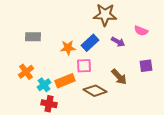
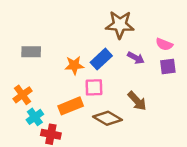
purple square: (146, 66) -> (168, 66), moved
cyan cross: (44, 85) -> (35, 117), moved

